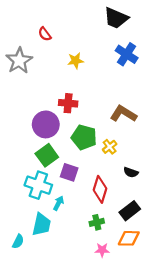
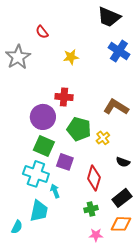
green square: (47, 155) -> (44, 146), turned -30
cyan arrow: (59, 203) -> (55, 191), turned -48

